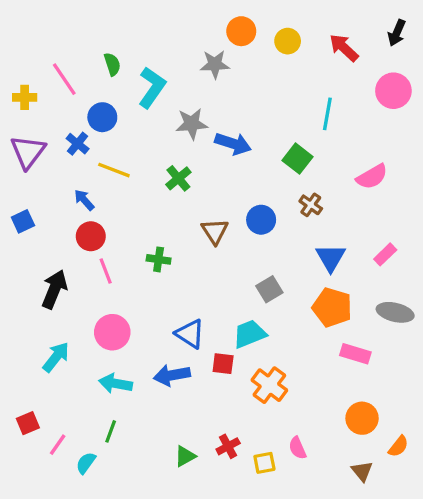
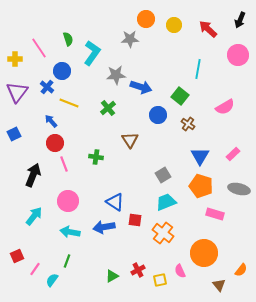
blue circle: (261, 220) -> (158, 115), moved
cyan trapezoid: (250, 334) -> (166, 202), moved
orange circle: (362, 418) -> (204, 253), moved, size x1.4

